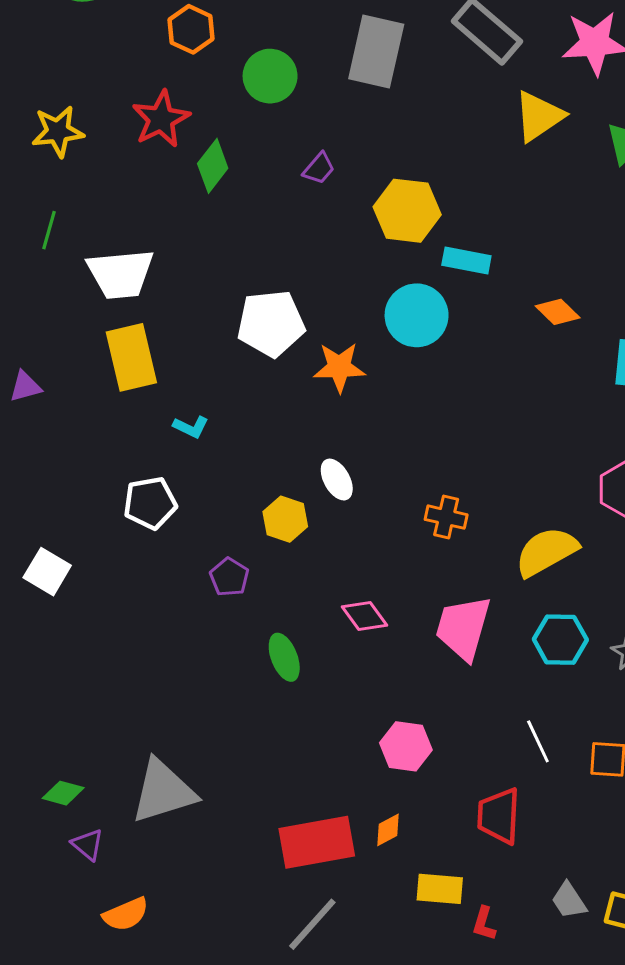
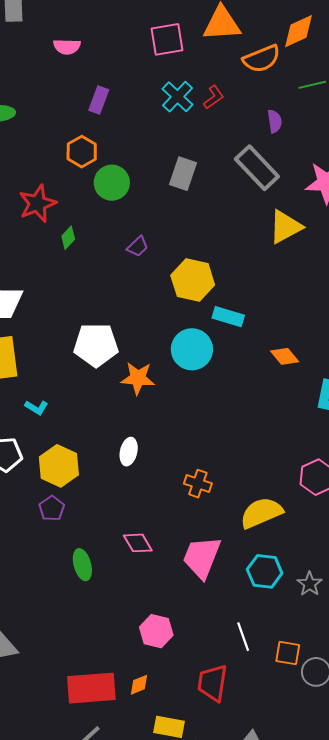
orange hexagon: (191, 29) -> (82, 152), moved
gray rectangle: (376, 51) -> (183, 174), size x0.7
green diamond: (213, 166) -> (68, 238), size x0.7
white ellipse: (337, 480) -> (129, 452), turned 36
yellow hexagon: (285, 519) -> (59, 466), moved, size x1.4

